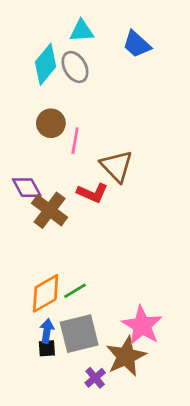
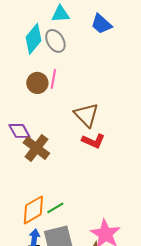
pink line: (75, 141) -> (53, 79), moved
red L-shape: (92, 193) -> (93, 141), moved

